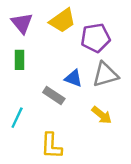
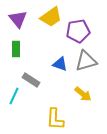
gray rectangle: (54, 95) -> (31, 80), moved
yellow L-shape: (51, 146) -> (55, 119), moved

